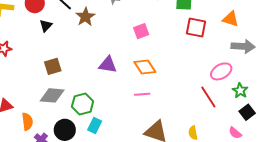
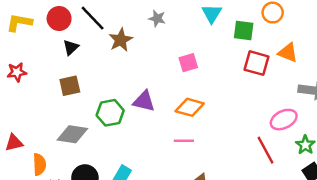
orange triangle: (231, 19) -> (288, 53), moved
brown square: (53, 66) -> (70, 86), moved
orange diamond: (145, 67) -> (190, 107), turned -45
green hexagon: (83, 104) -> (110, 113), moved

